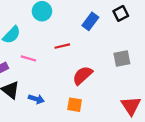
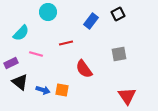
red semicircle: (82, 75) -> (84, 69), turned -84
orange square: (75, 105) -> (62, 90), moved

